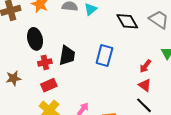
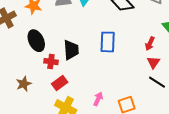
red cross: (45, 62) -> (51, 62), turned 32
red triangle: (145, 85) -> (153, 62), turned 40

